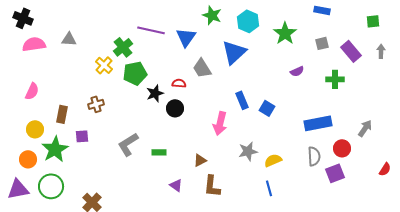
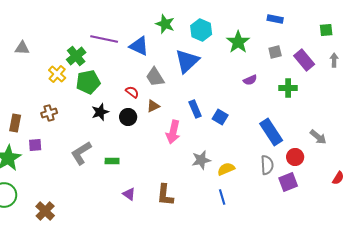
blue triangle: (186, 37) -> (139, 46), turned -40
red semicircle: (179, 83) -> (132, 92), turned 32
black star: (155, 93) -> (100, 112), moved
blue rectangle: (318, 123) -> (271, 132), turned 68
gray arrow: (365, 128) -> (318, 137), turned 96
brown triangle: (200, 160) -> (153, 106), moved

